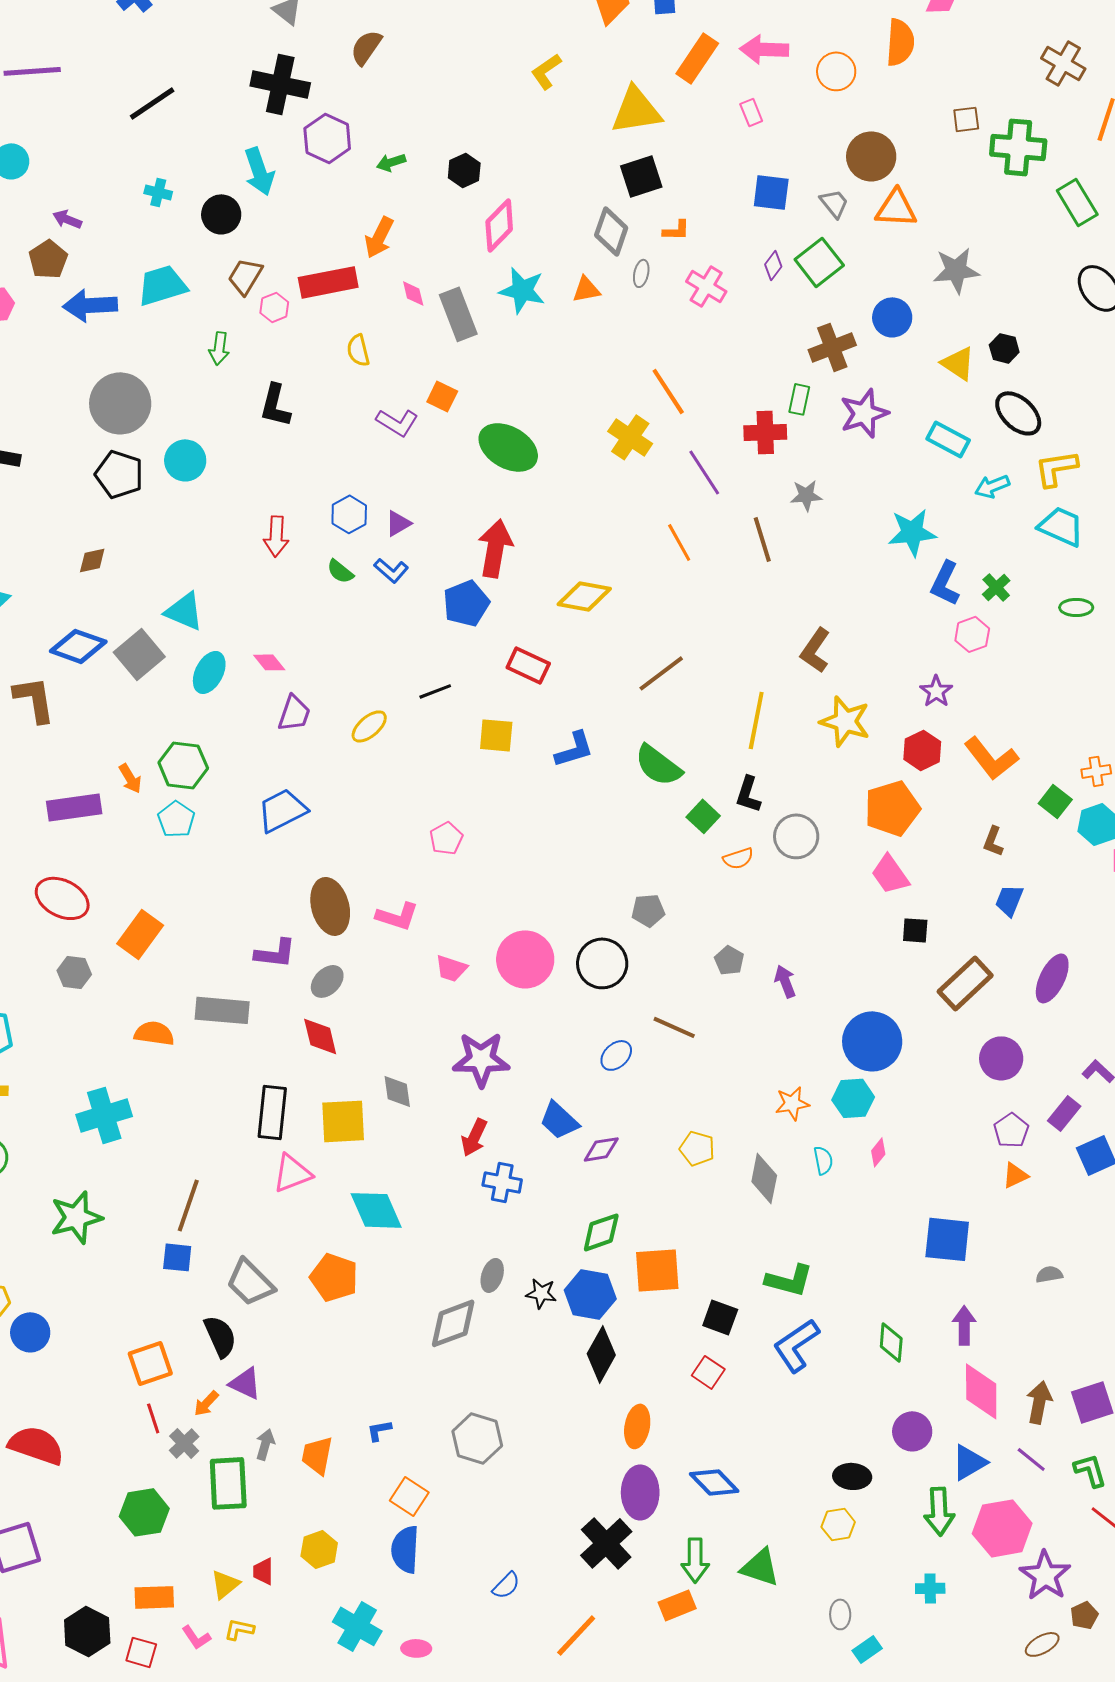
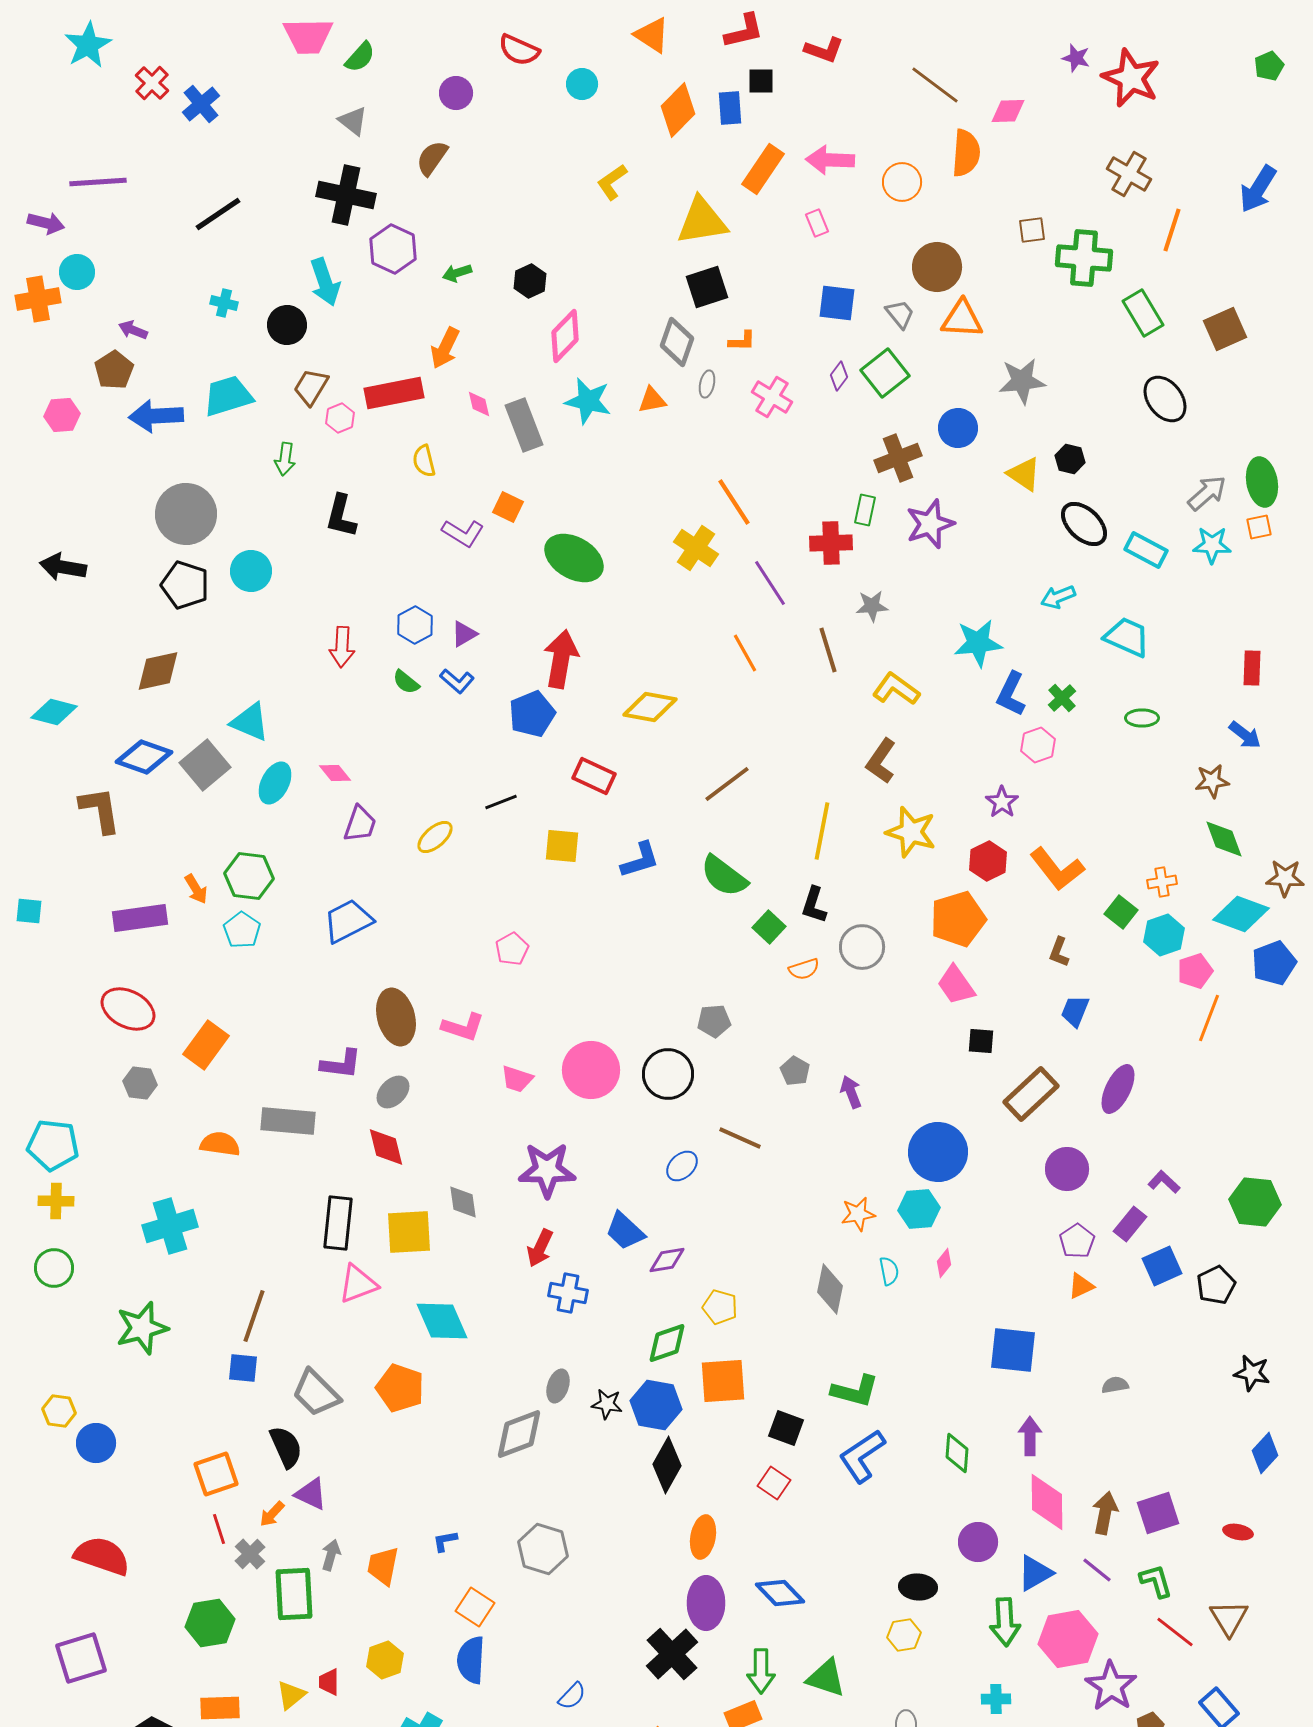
cyan rectangle: (948, 439) -> (1146, 550), moved
yellow L-shape: (1056, 468) -> (896, 689), moved, turned 45
brown diamond: (92, 560) -> (158, 671), size x1.6
yellow pentagon: (697, 1148) -> (720, 1307), moved

